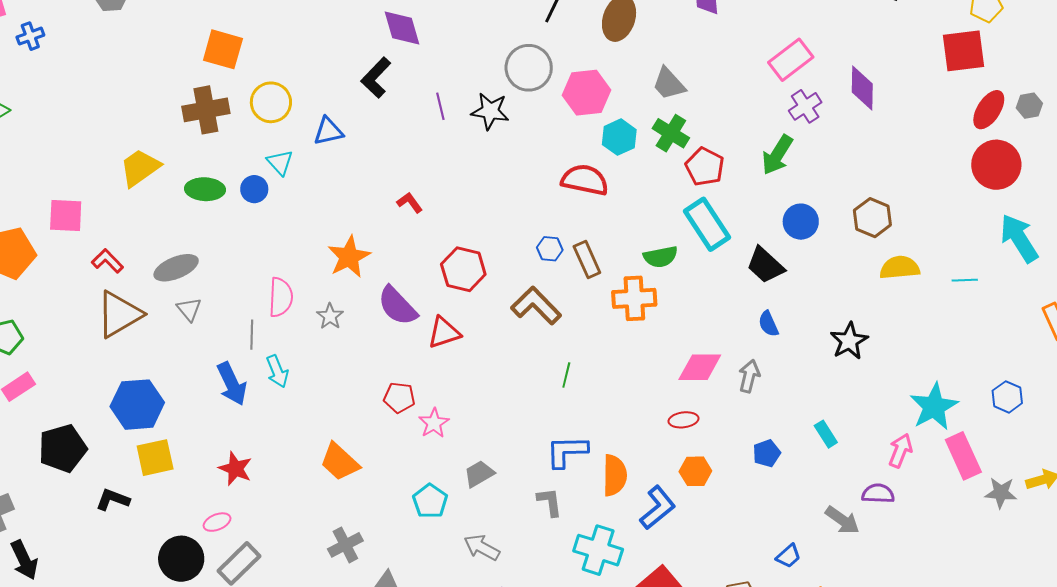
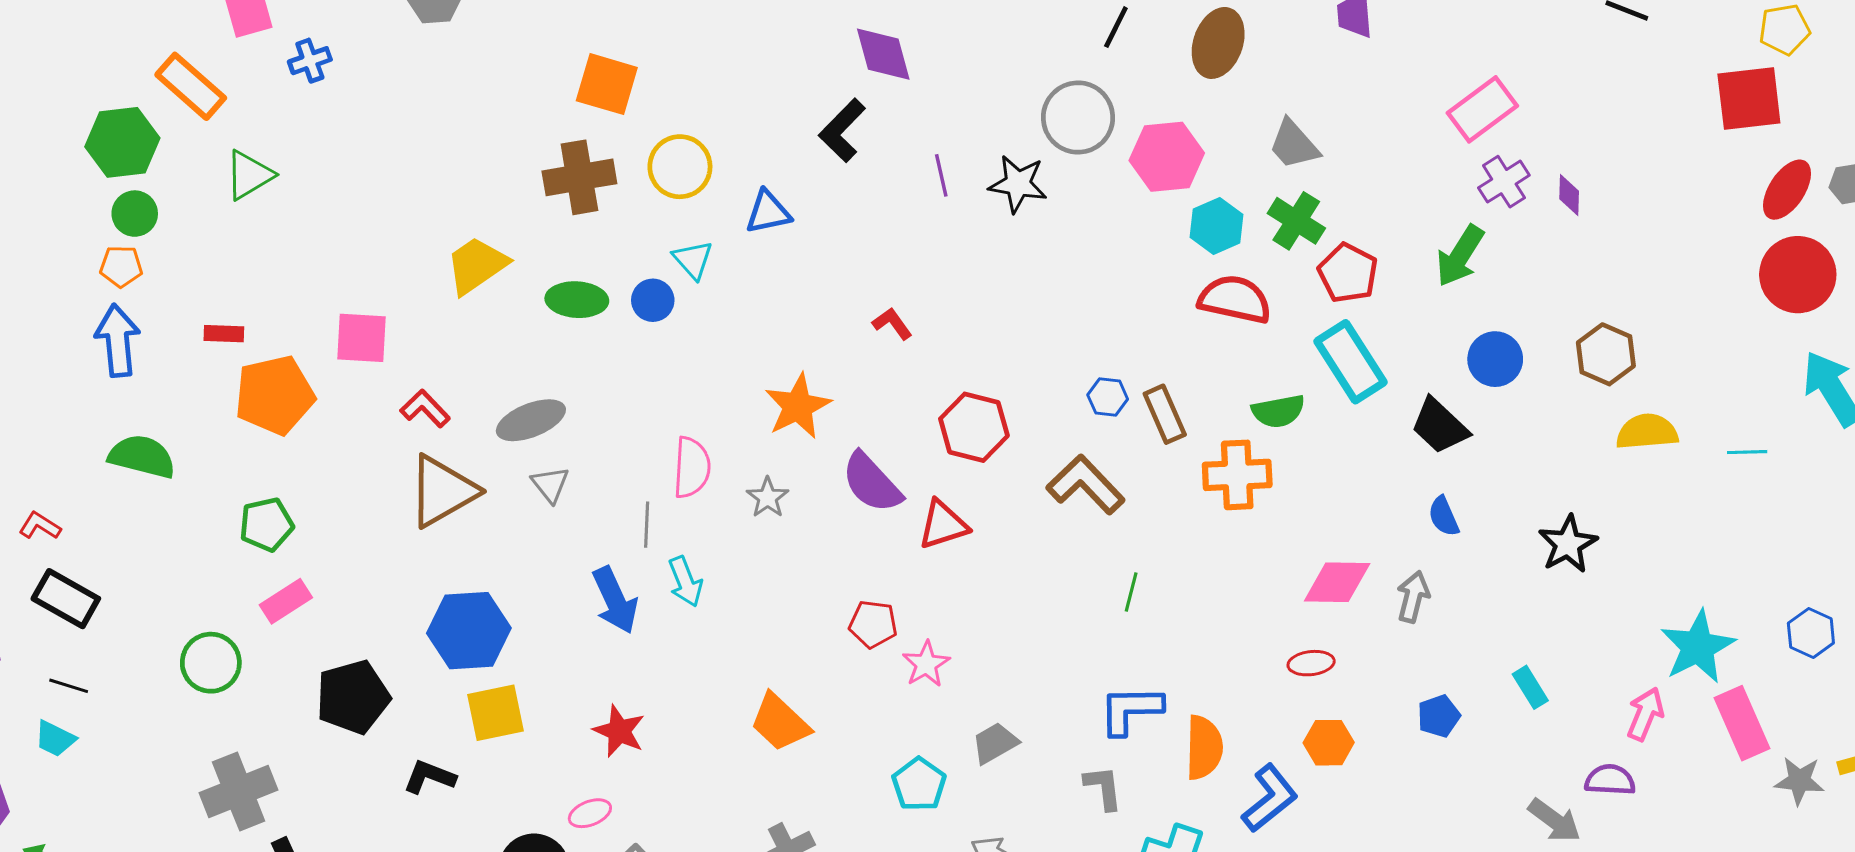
purple diamond: (862, 88) -> (1569, 195), moved, size x0.6
red semicircle: (585, 180) -> (1235, 299), moved

